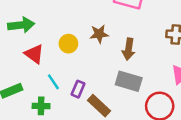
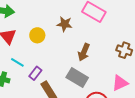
brown star: (99, 34) -> (65, 24), moved
cyan line: (53, 82) -> (17, 62), turned -40

